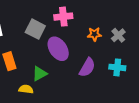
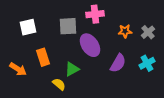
gray square: (35, 29) -> (68, 26), turned -30
cyan cross: (117, 67) -> (147, 63), turned -35
yellow semicircle: (26, 89) -> (59, 84), turned 32

